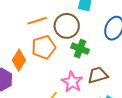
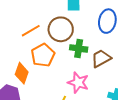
brown trapezoid: (98, 75) -> (101, 58), moved

